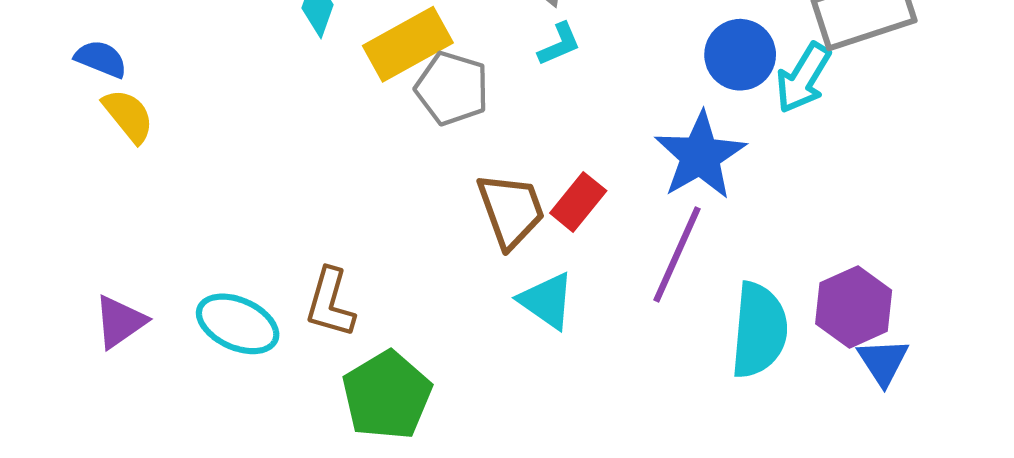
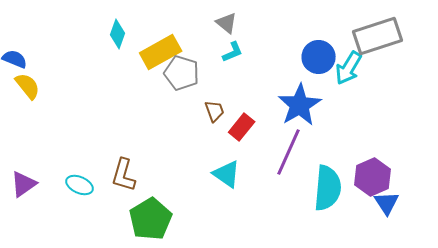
brown trapezoid: (511, 210) -> (215, 111), moved, size x0.6
cyan ellipse: (238, 324) -> (80, 185), size x0.7

